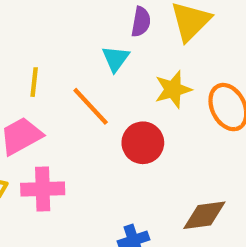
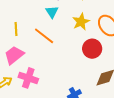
red circle: (143, 143) -> (92, 49), moved
pink cross: (43, 189) -> (28, 78), turned 30

